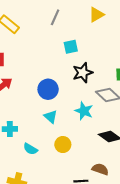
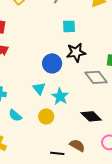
blue circle: (48, 89) -> (52, 63), moved
cyan star: (84, 111) -> (60, 96), moved

